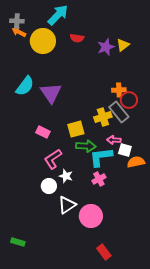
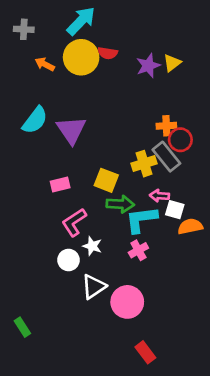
orange arrow: (19, 32) -> (45, 64), moved
yellow circle: (43, 41) -> (81, 57), moved
yellow square: (76, 129) -> (106, 180), turned 36
pink rectangle: (43, 132) -> (60, 185), turned -40
green rectangle: (18, 242) -> (22, 327), moved, turned 40

